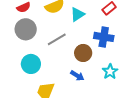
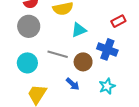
cyan triangle: (77, 14) -> (79, 30), moved
gray line: (57, 39) -> (58, 54), moved, turned 36

